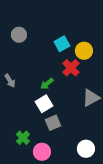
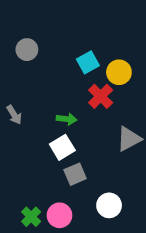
green arrow: (47, 84) -> (67, 119), turned -136
green cross: (23, 138) -> (31, 217), moved
white circle: (86, 149) -> (109, 205), moved

